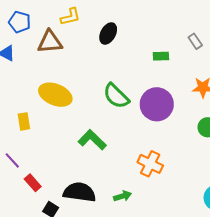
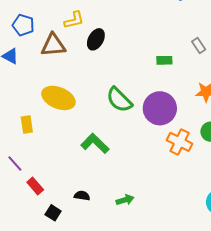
black ellipse: (108, 33) -> (96, 39), moved
orange cross: (150, 164) -> (180, 142), moved
black semicircle: (79, 192) -> (82, 196), size x0.5

